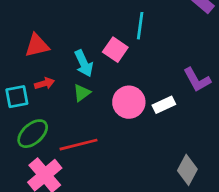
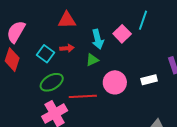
cyan square: (17, 97) -> (46, 54), turned 36
pink circle: (129, 102) -> (115, 82), moved

